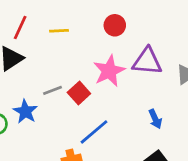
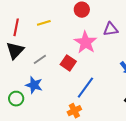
purple triangle: (147, 61) -> (111, 29), size x0.7
gray line: (53, 90) -> (40, 59), moved

